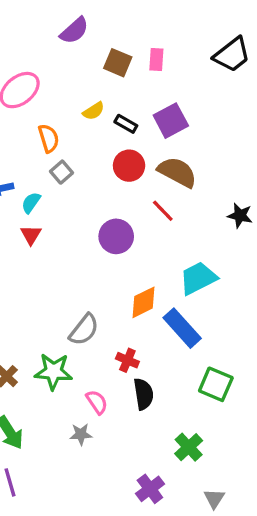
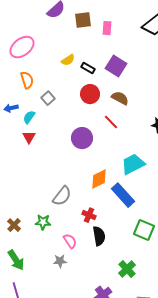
brown square: (118, 63) -> (83, 20), moved, turned -30
purple square: (171, 121) -> (116, 66), turned -30
orange semicircle: (49, 138) -> (27, 80), moved
brown semicircle: (177, 172) -> (120, 98), size x0.7
green star: (53, 371) -> (43, 222), size x0.7

